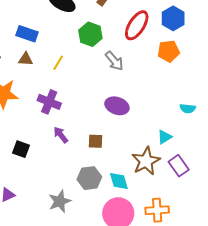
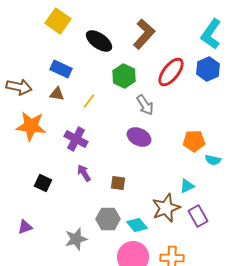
orange pentagon: (169, 51) -> (194, 141), moved
purple ellipse: (117, 106) -> (139, 137), moved
cyan diamond: (119, 181) -> (137, 225), turned -30

